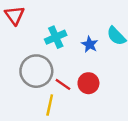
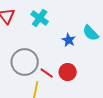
cyan cross: (56, 37) -> (40, 18), moved, turned -30

